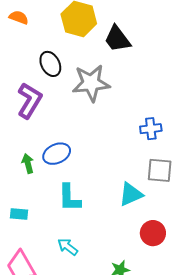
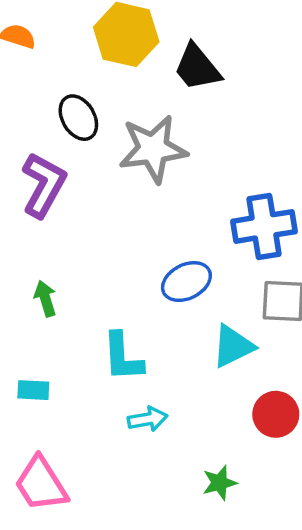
blue cross: (151, 129) -> (264, 226), size x1.6
blue ellipse: (57, 154) -> (186, 282), moved
cyan arrow: (68, 247) -> (148, 419), moved, turned 135

